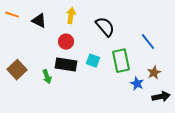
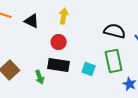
black semicircle: (105, 27) -> (115, 31), moved, turned -35
cyan square: (93, 61) -> (89, 69), moved

